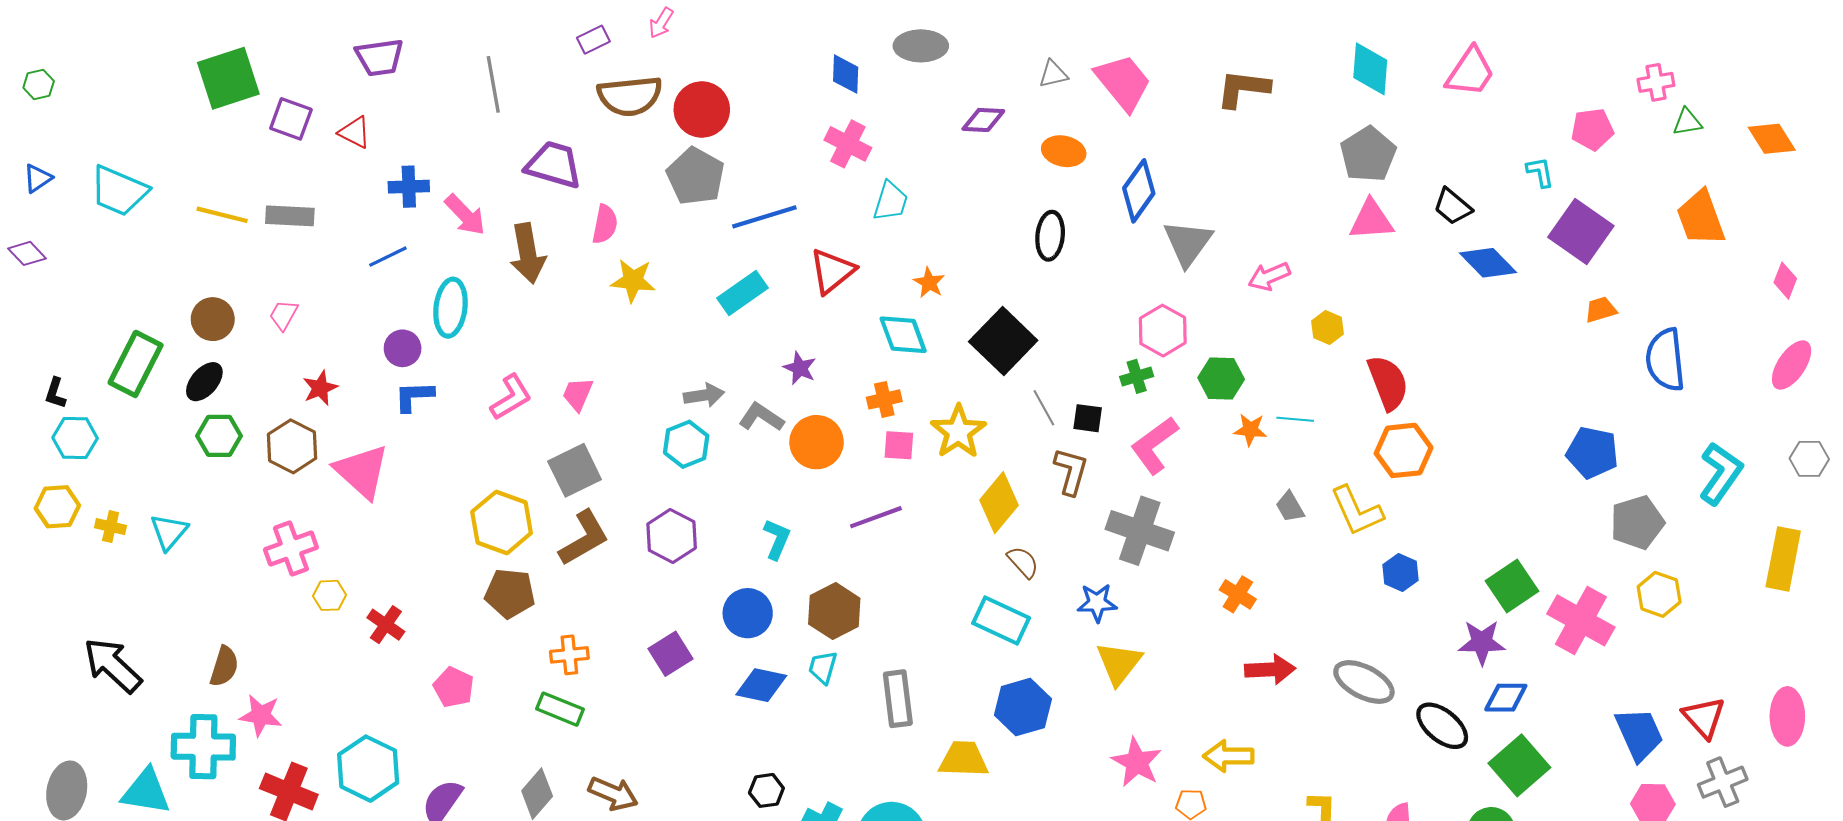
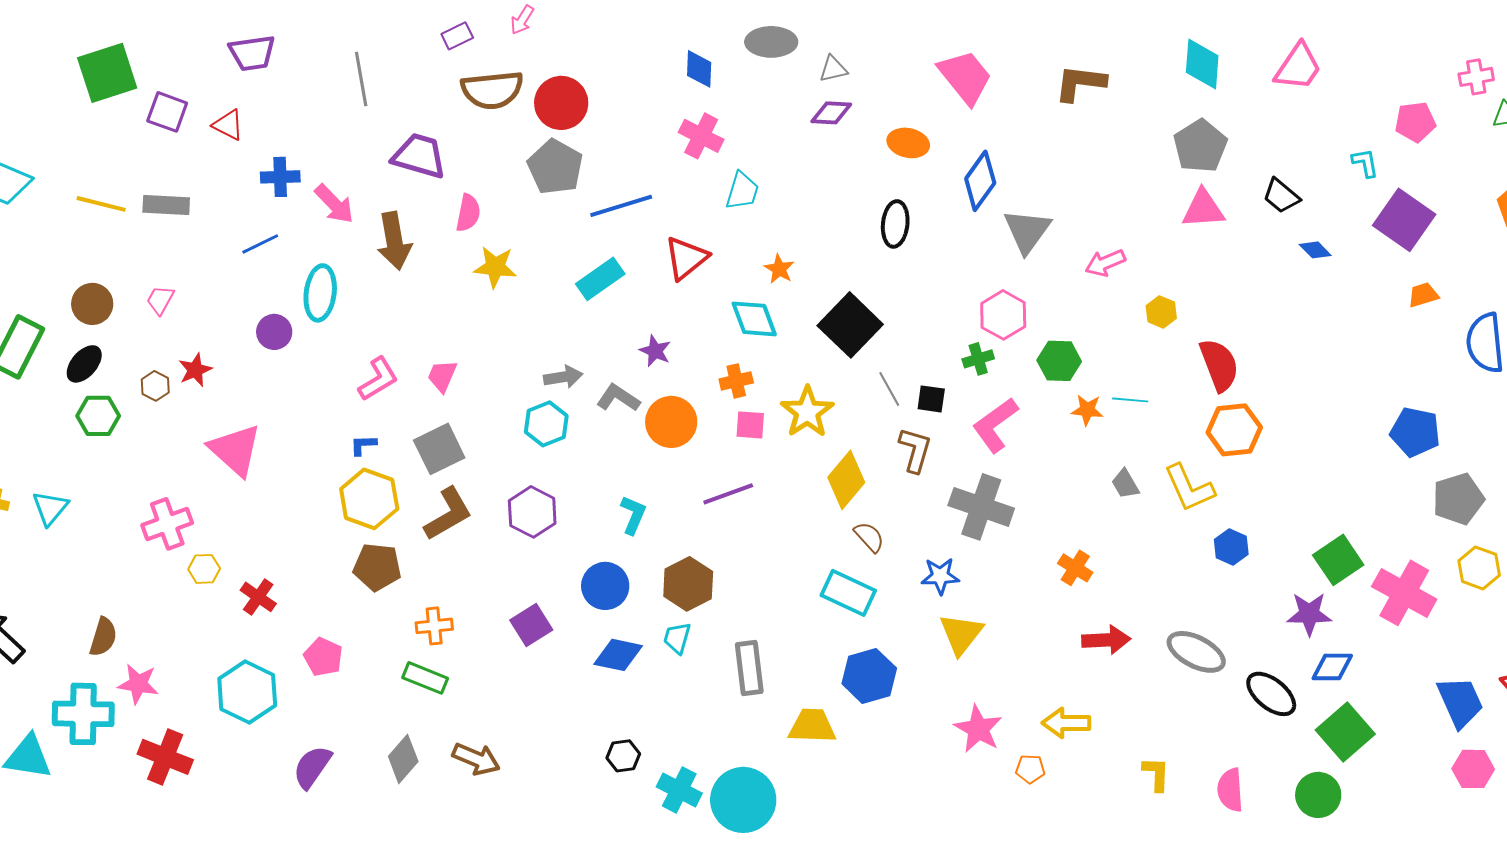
gray triangle: (1053, 74) -> (833, 69), moved
blue diamond: (1488, 263) -> (1315, 250), size x0.6
blue L-shape: (414, 396) -> (363, 445), moved, size x0.7
brown hexagon: (292, 446) -> (155, 386), moved, size x0.6
cyan hexagon: (368, 769) -> (247, 692), moved

